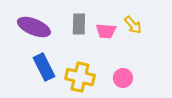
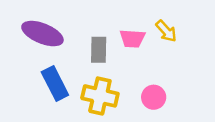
gray rectangle: (79, 24) -> (99, 50), moved

